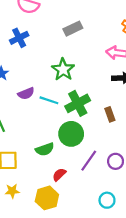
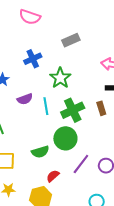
blue cross: (19, 38) -> (33, 59), moved
cyan line: (49, 100) -> (46, 106), turned 60
brown rectangle: (110, 114) -> (101, 108), moved

